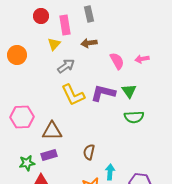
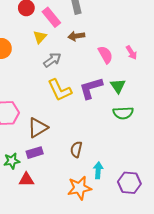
pink rectangle: (65, 25) -> (51, 17), turned -30
pink arrow: (142, 59) -> (131, 53), turned -112
purple L-shape: (103, 93) -> (91, 88), turned -30
brown triangle: (52, 131) -> (38, 128), turned -30

